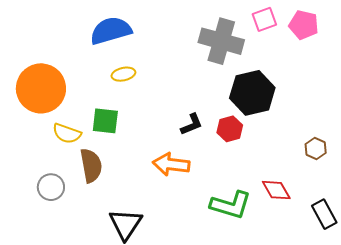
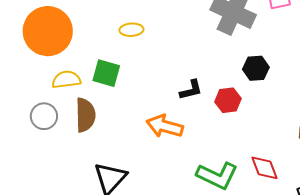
black hexagon: (252, 93) -> (256, 68), size x0.6
yellow semicircle: (67, 133) -> (66, 80), turned 144
gray circle: (51, 187) -> (44, 116), moved

